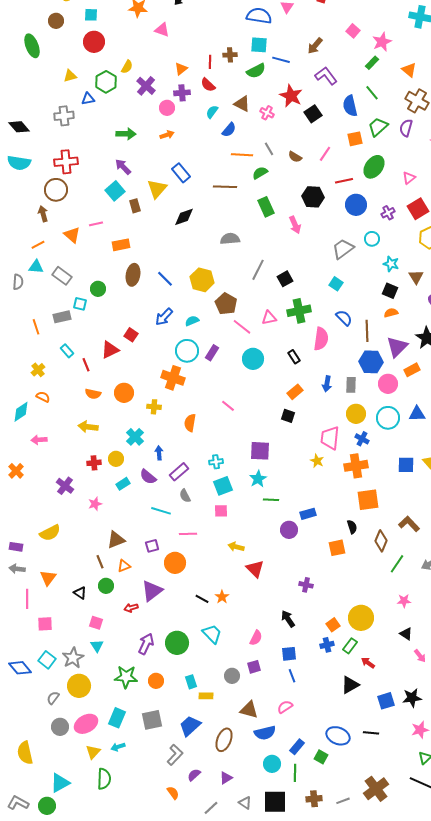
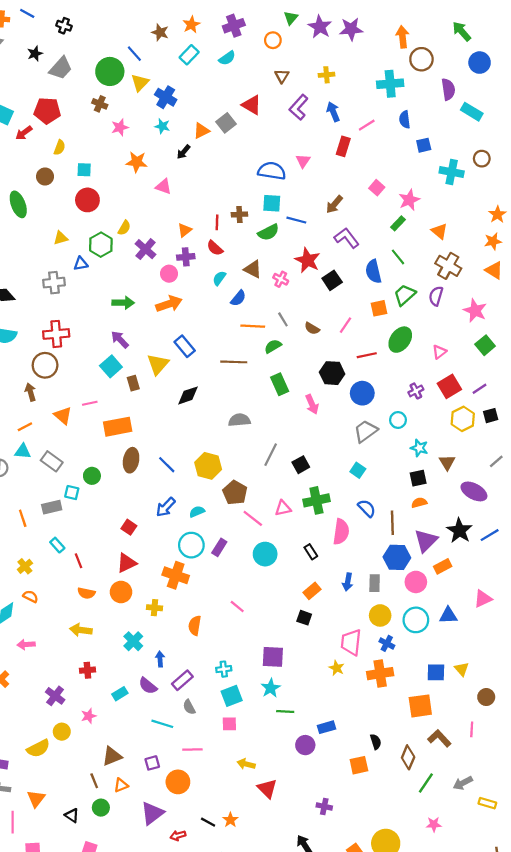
orange arrow: (167, 135) -> (169, 304), size x1.6
blue circle: (356, 205) -> (362, 393), moved
orange rectangle: (121, 245) -> (118, 427), size x1.4
black square: (390, 291) -> (418, 478), turned -35
red triangle: (110, 350) -> (127, 563), moved
yellow circle: (116, 459) -> (62, 732), moved
orange square: (368, 500) -> (420, 706), moved
red arrow: (131, 608) -> (178, 836), moved

